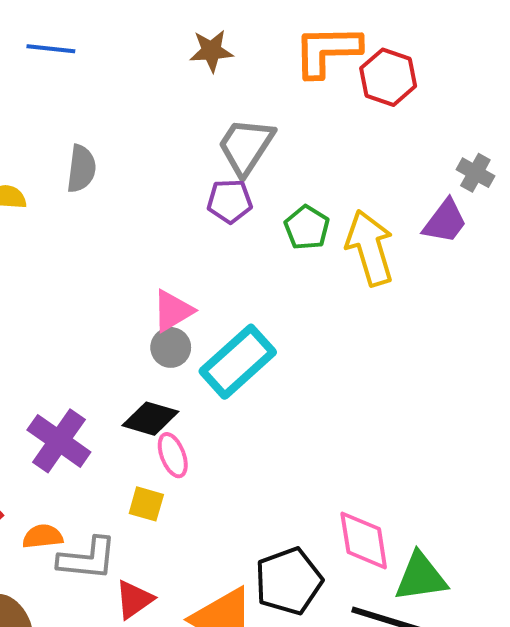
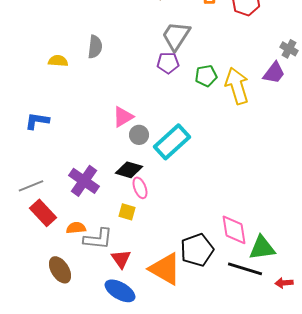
green pentagon: (307, 228) -> (206, 76), turned 30
pink triangle: (173, 311) -> (123, 117), moved
red triangle: (134, 599) -> (121, 259), turned -30

